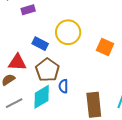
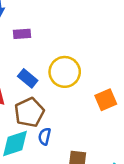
orange square: (105, 47) -> (106, 100), turned 30

